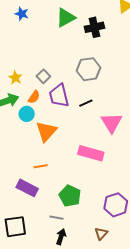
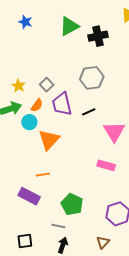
pink rectangle: (91, 153) -> (106, 165), moved, size x0.7
black square: (15, 227) -> (25, 241), moved, size x0.7

